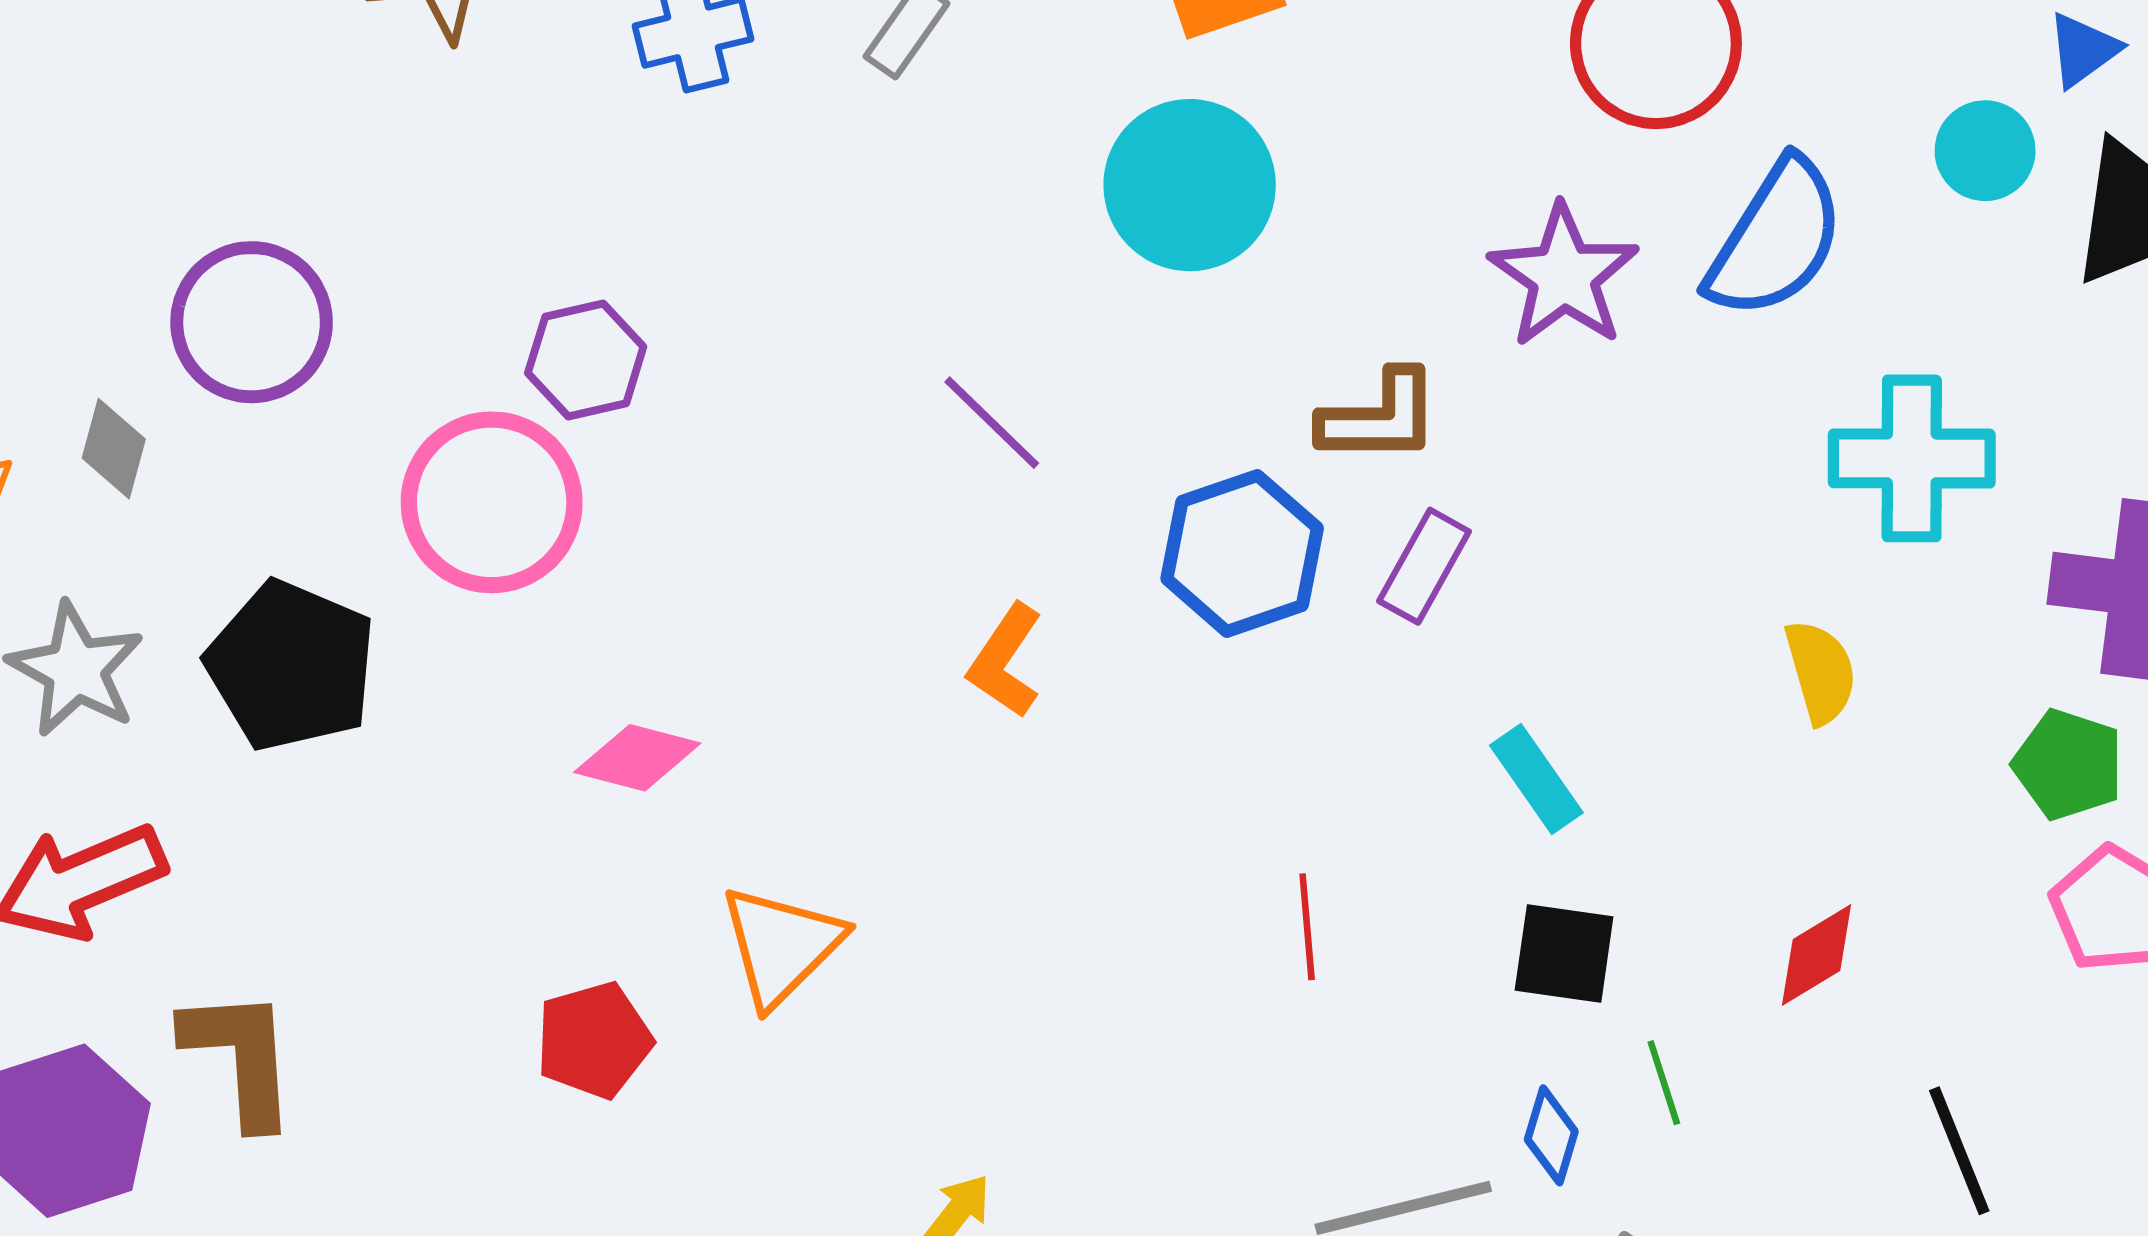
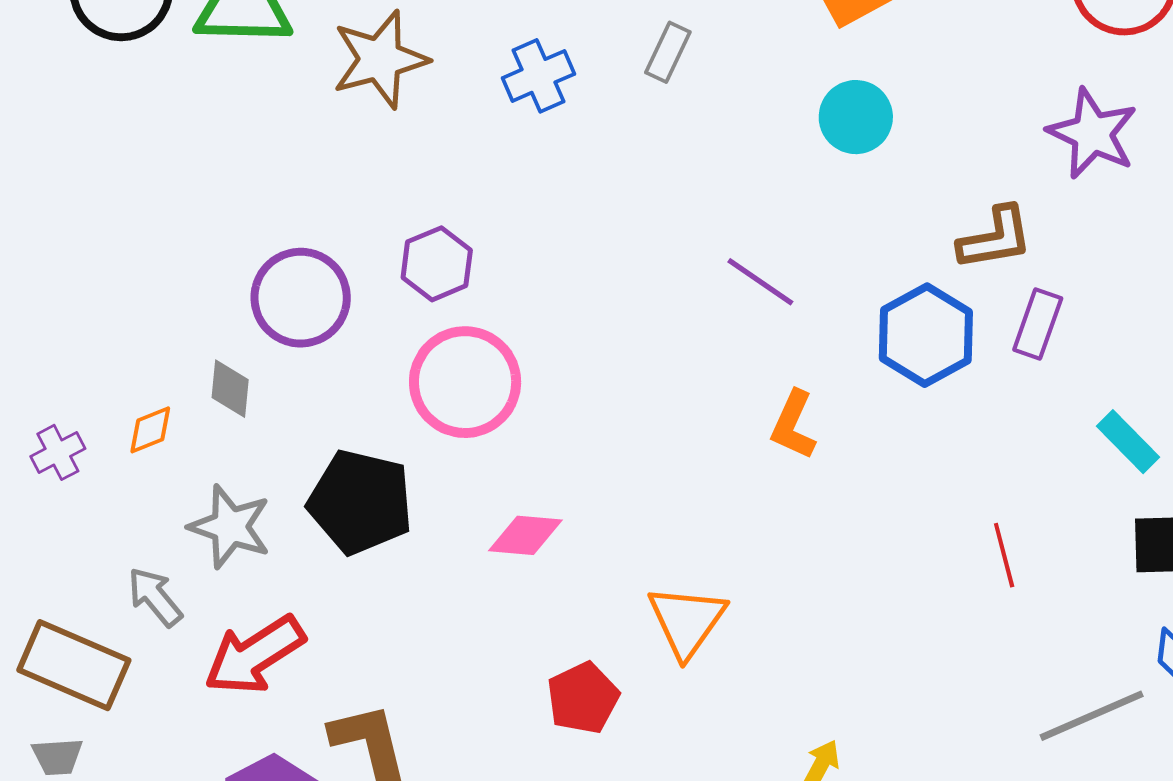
cyan circle: (1190, 185) -> (856, 117), size x0.7
purple hexagon: (586, 360) -> (437, 264), moved
pink diamond: (637, 758) -> (525, 535), moved

